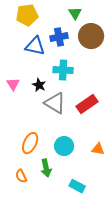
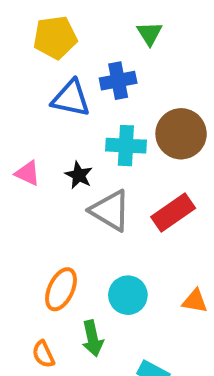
brown circle: (91, 36) -> (181, 134), moved
pink triangle: (13, 84) -> (28, 173), turned -32

